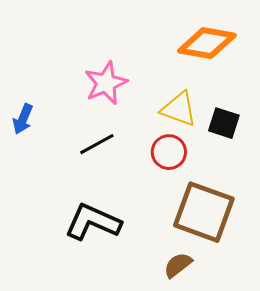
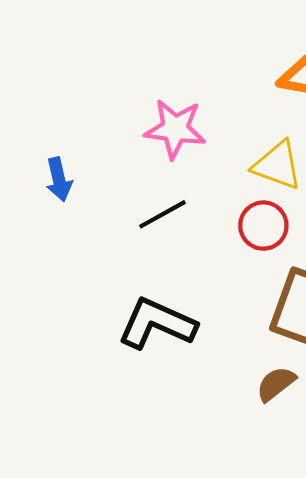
pink star: (106, 83) -> (175, 129), turned 30
blue arrow: (23, 119) -> (59, 179), turned -36

